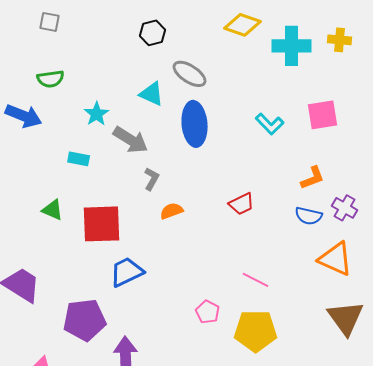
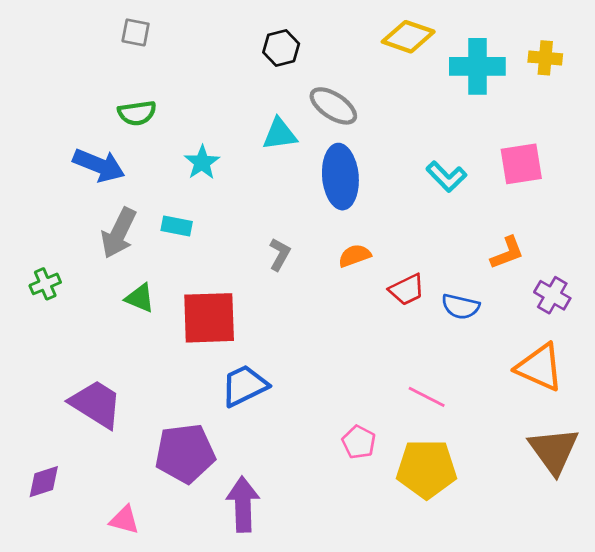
cyan triangle: (152, 94) -> (280, 134), turned -32
gray arrow: (131, 140) -> (119, 233), moved, turned 84
orange semicircle: (172, 211) -> (355, 256), moved
blue semicircle: (309, 216) -> (460, 307), moved

